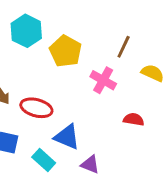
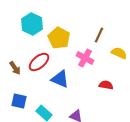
red ellipse: (36, 108) -> (39, 62), moved, turned -55
blue triangle: (67, 137) -> (60, 79), moved

